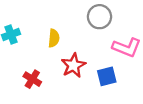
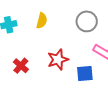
yellow semicircle: (54, 38) -> (42, 21), moved

